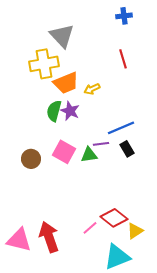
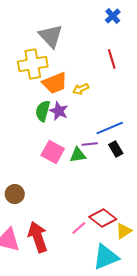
blue cross: (124, 16) -> (113, 16), turned -35
brown circle: (31, 159) -> (15, 194), moved

